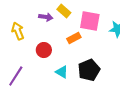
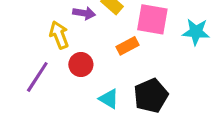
yellow arrow: (18, 31) -> (59, 35), moved
purple line: (16, 76) -> (37, 77), moved

